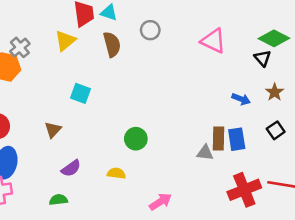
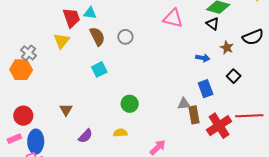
gray circle: (150, 30) -> (125, 37), moved
cyan square: (80, 93) -> (99, 69), moved, turned -35
brown rectangle: (218, 138) -> (194, 115), moved

